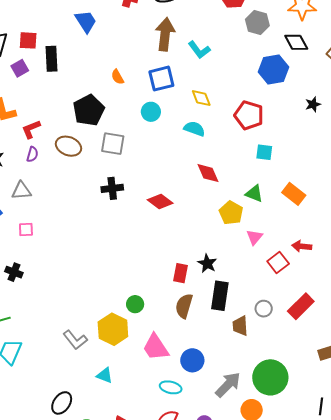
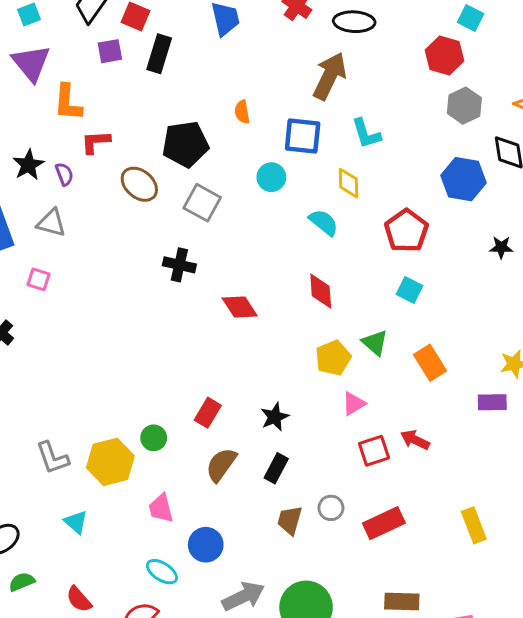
cyan L-shape: (199, 50) -> (366, 134), moved
purple semicircle: (32, 154) -> (64, 174), moved, turned -56
red rectangle: (180, 273) -> (208, 413), moved
black rectangle: (220, 296) -> (276, 468), size x0.7
pink trapezoid: (156, 347) -> (161, 508), size x0.7

